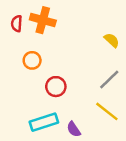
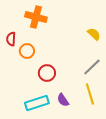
red semicircle: (17, 24) -> (11, 39), moved
yellow line: (107, 111) -> (90, 94), turned 35
purple semicircle: (74, 129) -> (63, 100), moved

